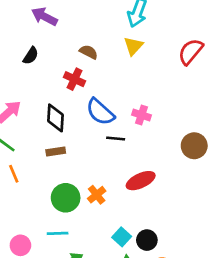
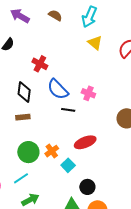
yellow triangle: (133, 46) -> (95, 43), moved, turned -35
brown semicircle: (89, 52) -> (55, 15), moved
cyan line: (58, 233) -> (21, 178), turned -35
cyan square: (122, 237) -> (68, 165), moved

